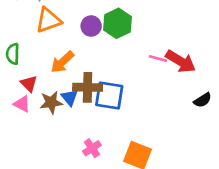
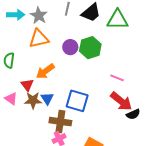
red arrow: (181, 61) -> (121, 101), moved
red triangle: (29, 84) -> (27, 85), moved
brown cross: (88, 87) -> (60, 122), moved
black semicircle: (203, 100) -> (133, 114), moved

